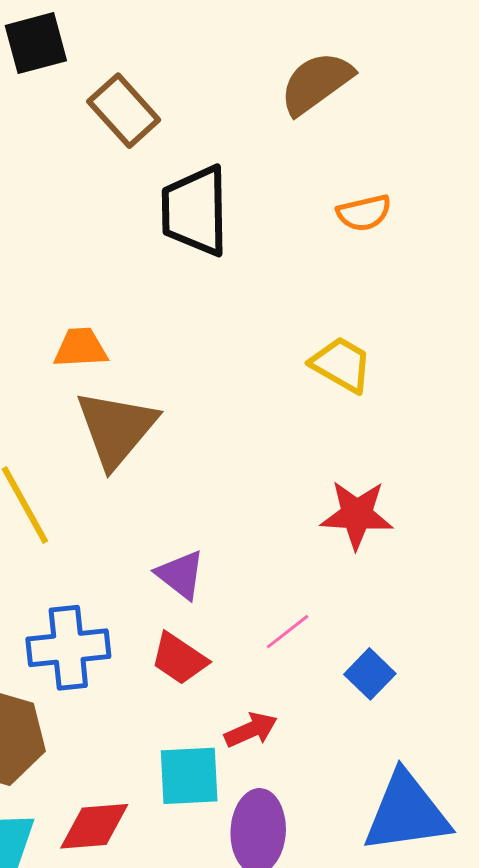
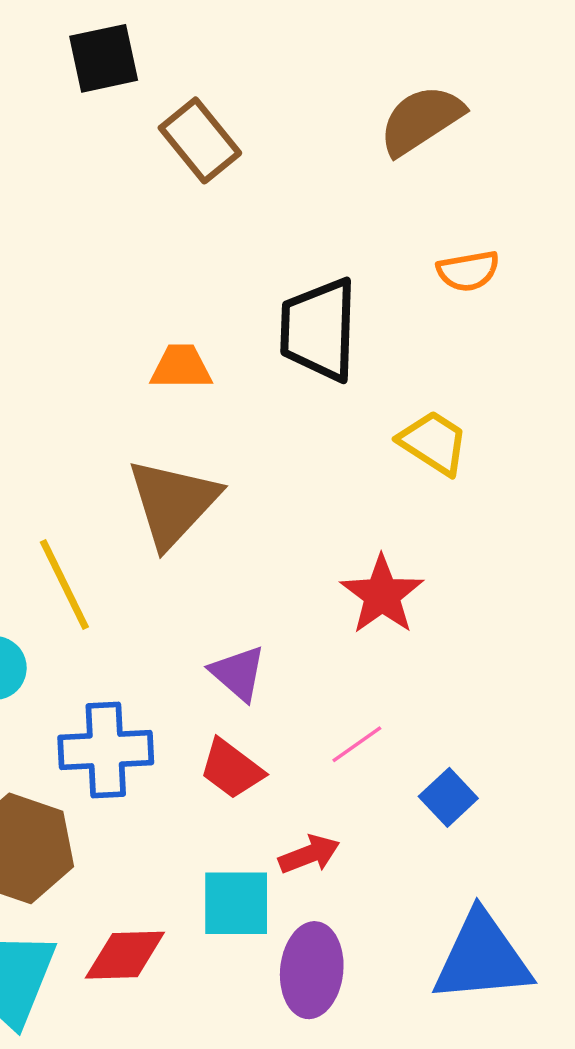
black trapezoid: (195, 211) -> (319, 329), moved
orange trapezoid: (81, 348) -> (181, 367), moved
red star: (357, 515) -> (382, 595), moved, turned 30

